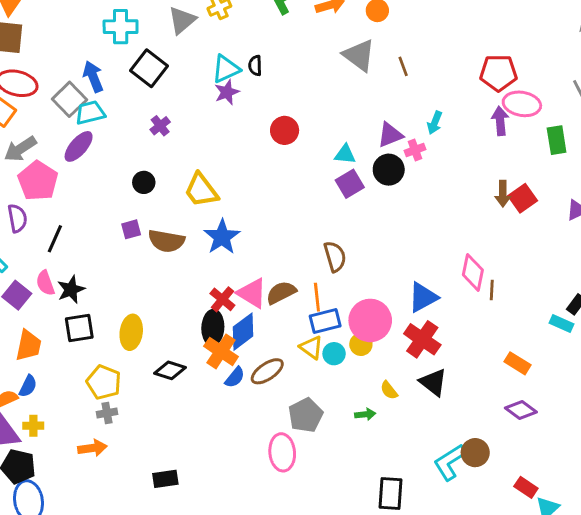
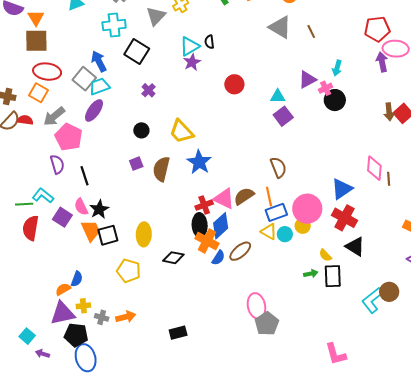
black circle: (389, 170) -> (335, 100), moved
black line: (55, 239) -> (84, 176), turned -36
brown semicircle: (166, 241) -> (161, 169), turned 100
red cross: (222, 299) -> (204, 205), turned 36
orange trapezoid: (28, 345) -> (91, 231), moved, turned -30
gray cross: (107, 413) -> (102, 317), moved, turned 32
gray pentagon: (306, 415) -> (267, 324), moved
black rectangle: (390, 493) -> (333, 276), moved

